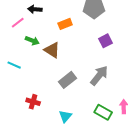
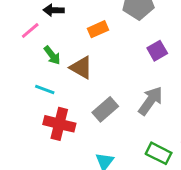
green arrow: (32, 41) -> (52, 55), turned 32
cyan line: (14, 65) -> (45, 89), moved
red cross: (33, 102) -> (59, 124), moved, size x1.5

